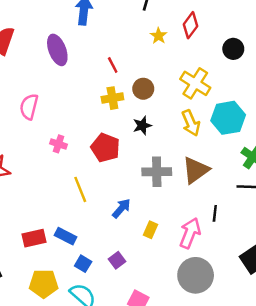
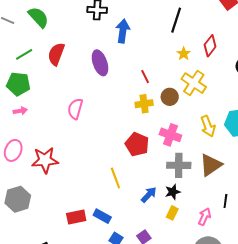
yellow cross: (195, 83) -> (194, 83), moved
black star: (142, 126) -> (173, 192), moved
pink cross: (58, 144) -> (170, 135), moved, size x1.5
pink arrow: (190, 233) -> (205, 217), size x0.7

